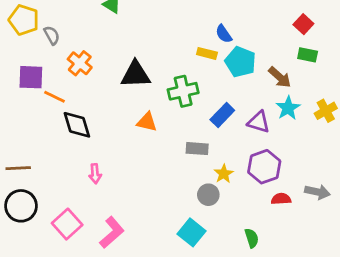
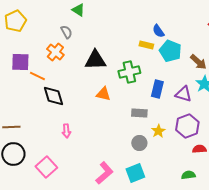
yellow pentagon: (24, 20) -> (15, 21), turned 30
gray semicircle: (52, 35) -> (66, 32), moved
blue rectangle: (222, 115) -> (157, 89), turned -30
gray circle: (208, 195) -> (139, 143), moved
pink L-shape: (112, 232) -> (104, 173), moved
cyan square: (192, 232) -> (135, 173), turned 30
green semicircle: (252, 238) -> (188, 175), moved, turned -80

